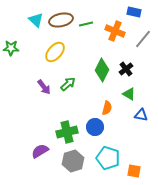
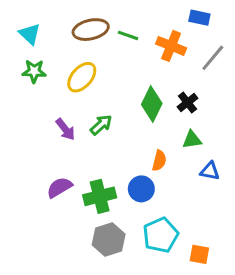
cyan triangle: (36, 20) -> (30, 34), moved
green line: (86, 24) -> (128, 35), turned 32
green star: (11, 48) -> (34, 71), moved
green triangle: (129, 94) -> (192, 140), turned -40
purple semicircle: (40, 151) -> (59, 187), moved
cyan pentagon: (108, 158) -> (161, 235), turned 30

